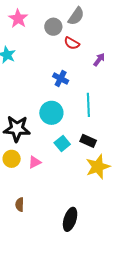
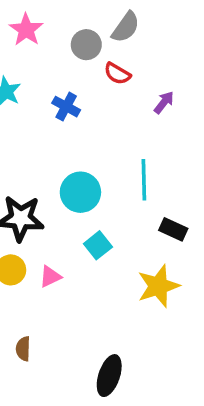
blue cross: (61, 79) -> (66, 107), moved
black rectangle: (88, 141) -> (173, 229), moved

